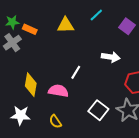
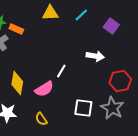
yellow triangle: (66, 25) -> (50, 13), moved
pink semicircle: (58, 91) -> (44, 89), turned 138
white square: (98, 110) -> (83, 108), turned -30

